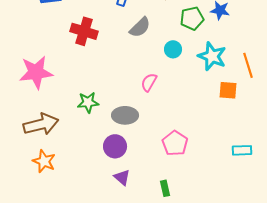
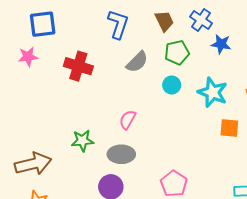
green pentagon: (192, 18) -> (177, 52), moved
pink star: (36, 72) -> (28, 57), moved, size x0.6
pink semicircle: (149, 82) -> (128, 120), moved

